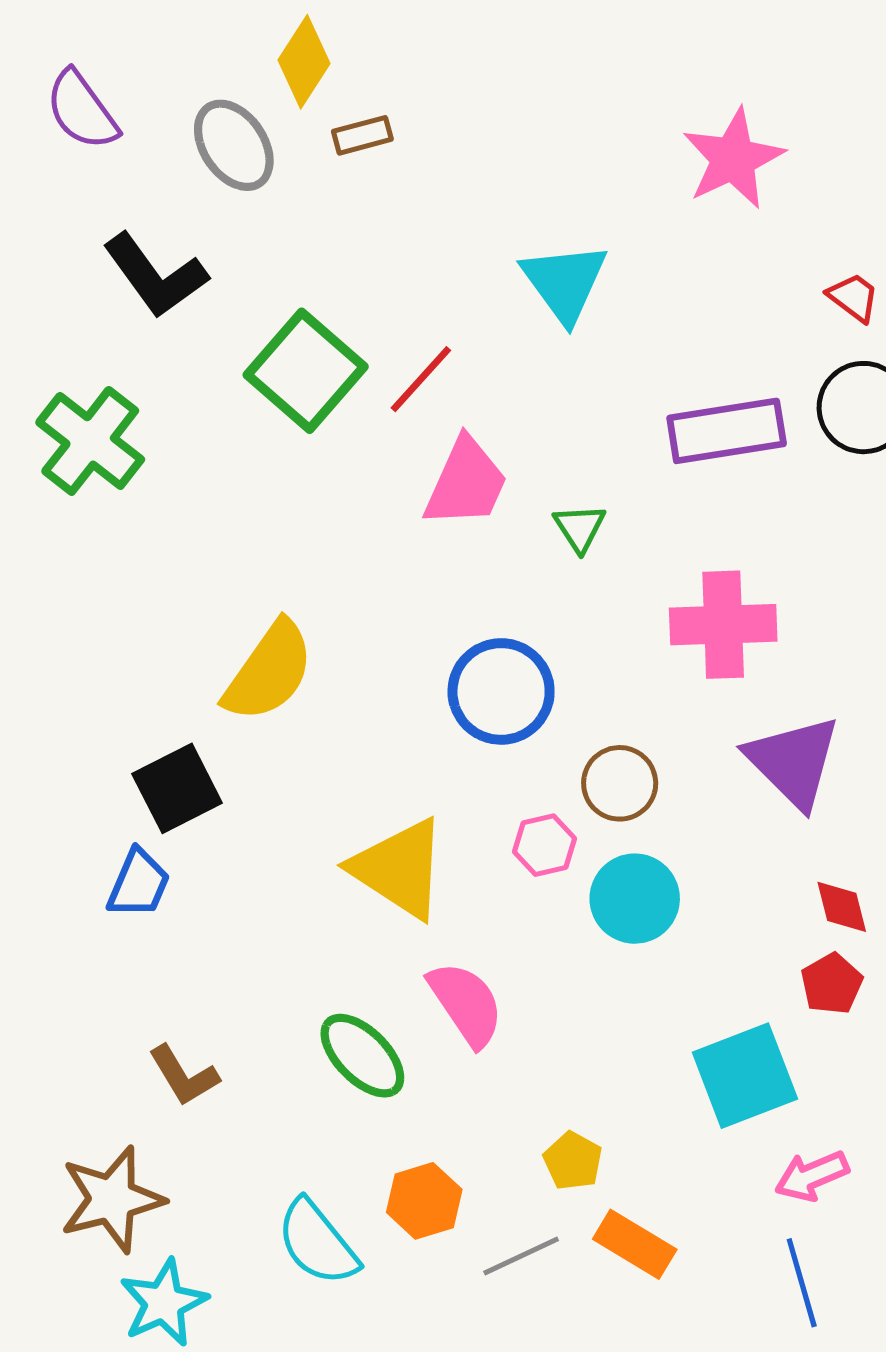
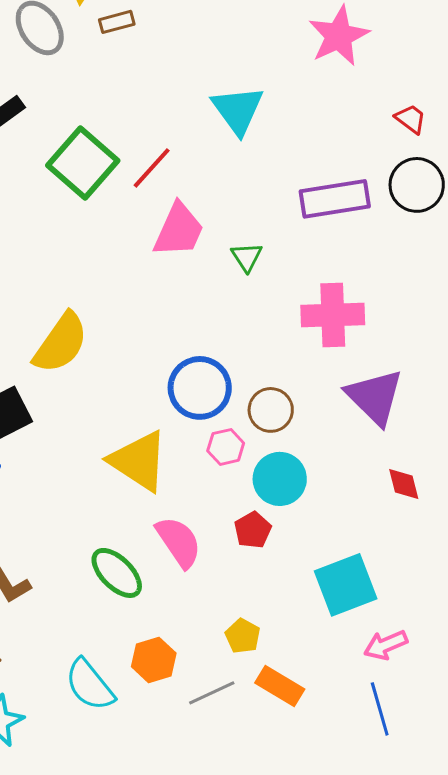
blue circle: (501, 691) -> (200, 388), moved
red pentagon: (832, 984) -> (253, 530), moved

